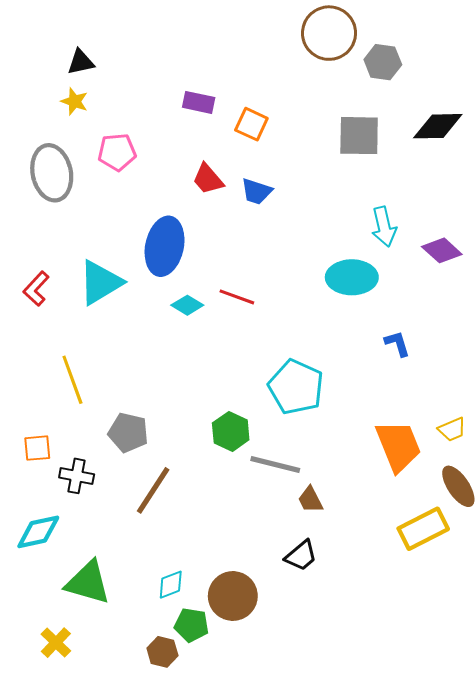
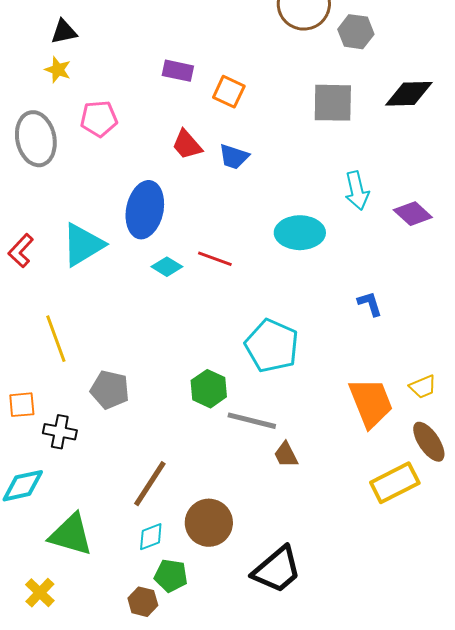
cyan ellipse: (352, 277) -> (300, 233), moved
brown line: (153, 490) -> (150, 484), moved
black trapezoid: (301, 556) -> (277, 570), moved, size x1.6
brown circle: (233, 596) -> (209, 523), moved

